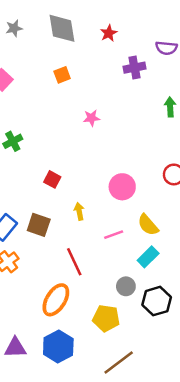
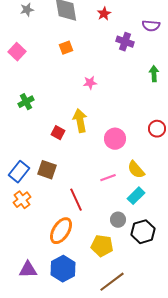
purple cross: (135, 68) -> (125, 42), turned 30
yellow arrow: (79, 211) -> (80, 121), moved, size x1.6

